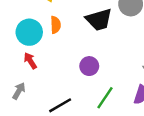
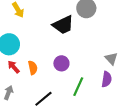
orange semicircle: (56, 25) -> (33, 68), moved

